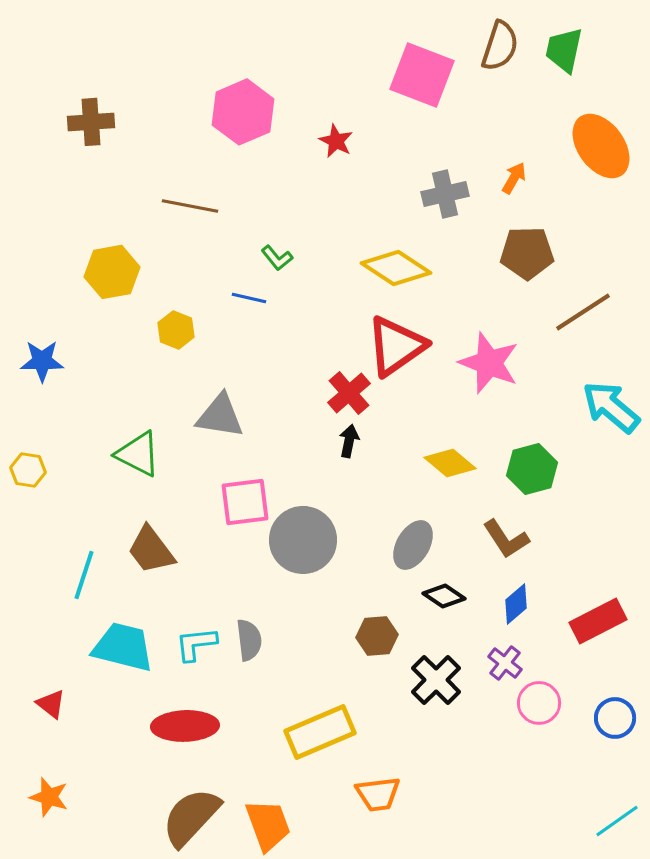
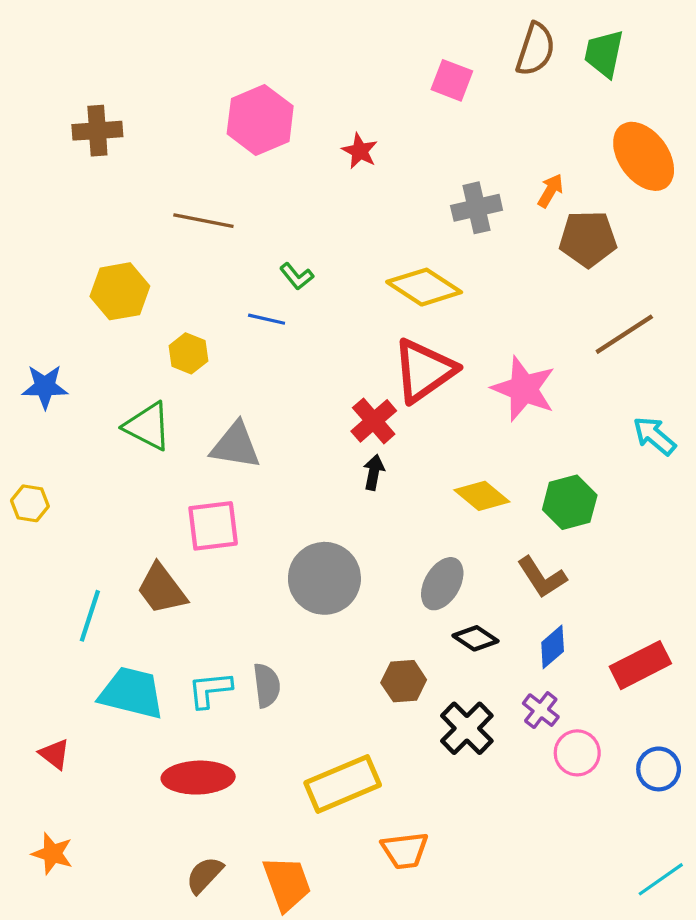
pink square: (422, 75) -> (452, 80), size x0.6
brown pentagon: (527, 253) -> (588, 239), moved
cyan arrow: (611, 407) -> (654, 436), size x0.7
green triangle: (138, 454) -> (148, 426), moved
pink square: (245, 502) -> (213, 526), moved
brown semicircle: (191, 817) -> (204, 875), size x0.6

